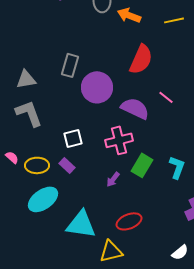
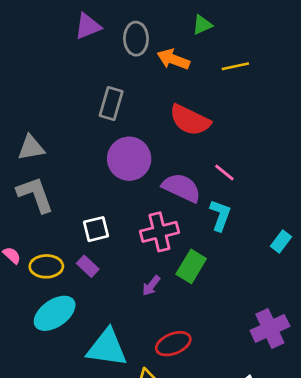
red semicircle: (141, 59) -> (190, 120), turned 92
gray rectangle: (70, 65) -> (111, 104), moved
cyan L-shape: (177, 167) -> (220, 215), moved

